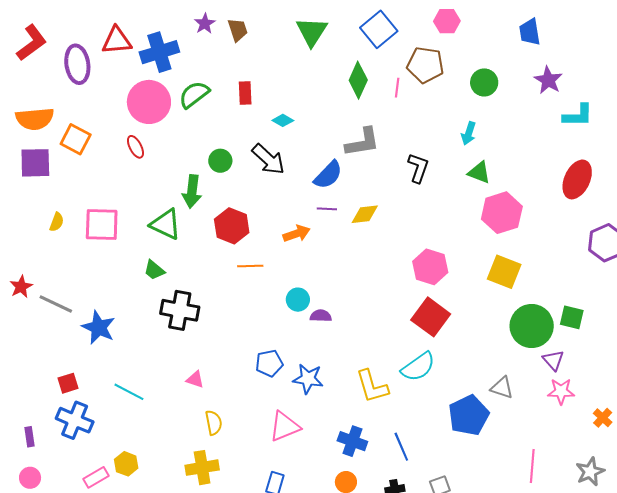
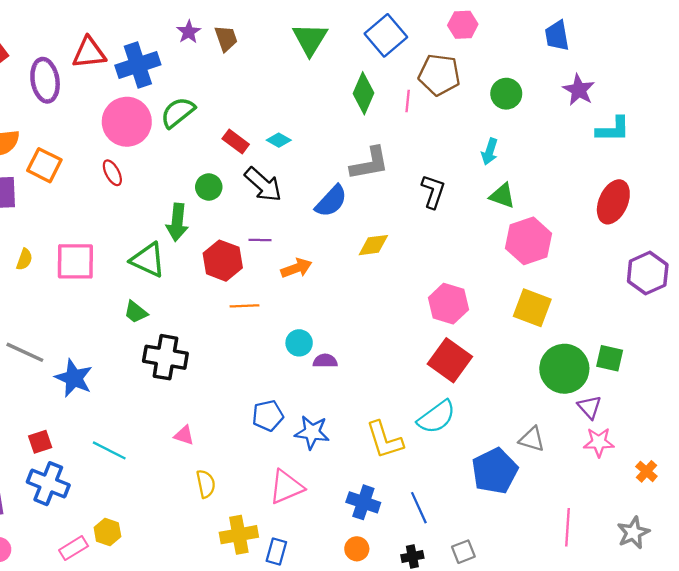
red rectangle: (245, 93) -> (236, 142), moved, turned -50
purple line: (327, 209) -> (260, 240), moved
yellow cross: (202, 468) -> (239, 535), moved

